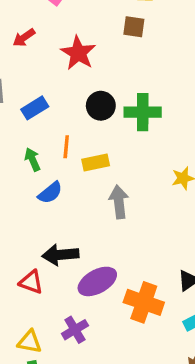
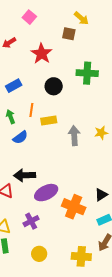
brown square: (134, 27) -> (69, 34), moved
green cross: (143, 112) -> (87, 73), moved
gray arrow: (119, 202) -> (74, 136), moved

